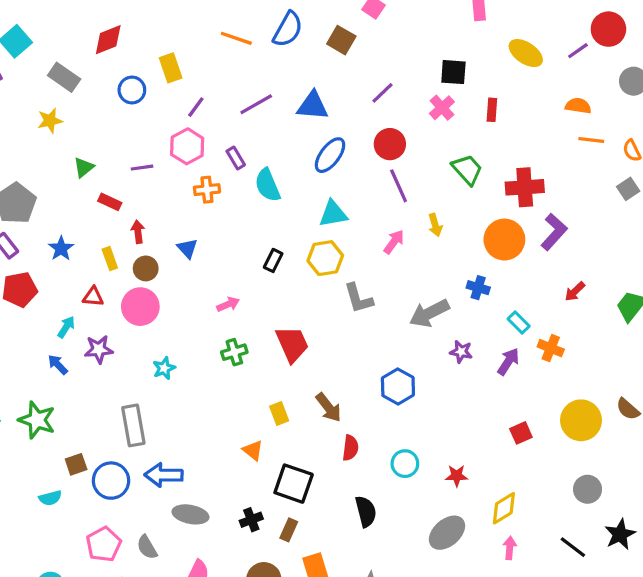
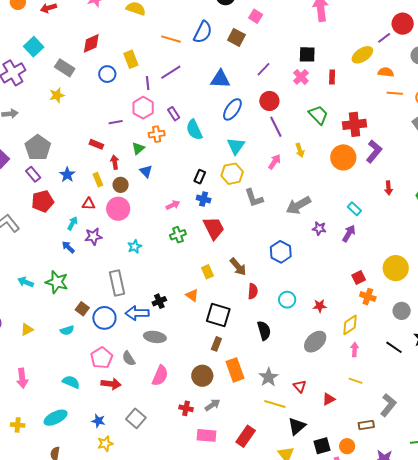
yellow ellipse: (526, 53) -> (362, 55), moved, turned -65
purple line: (256, 104) -> (171, 72), moved
purple line: (196, 107) -> (148, 83), turned -40
green triangle: (84, 167) -> (138, 148), moved
cyan triangle: (333, 214) -> (236, 146), turned -42
blue cross: (478, 288) -> (204, 199), moved
red arrow: (575, 292) -> (389, 188), turned -48
orange cross: (551, 348) -> (368, 297), moved
brown square: (76, 464) -> (82, 309), turned -32
black cross: (251, 520) -> (159, 301), moved

